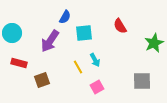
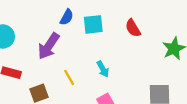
cyan square: (84, 33) -> (93, 24), moved
yellow line: (78, 67) -> (69, 77), moved

